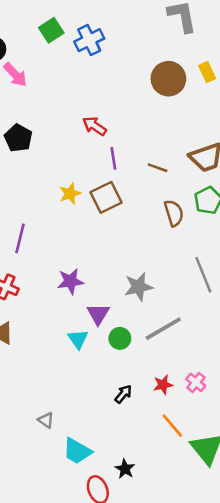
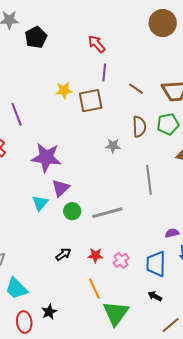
purple line: (20, 238) -> (17, 114), turned -50
purple star: (70, 281) -> (46, 157), size x1.4
gray star: (138, 287) -> (113, 146), moved, size x0.7

